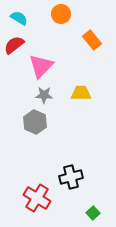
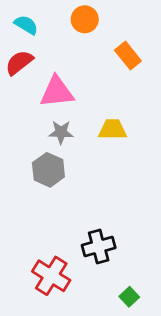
pink triangle: (41, 66) -> (57, 92), turned 40

